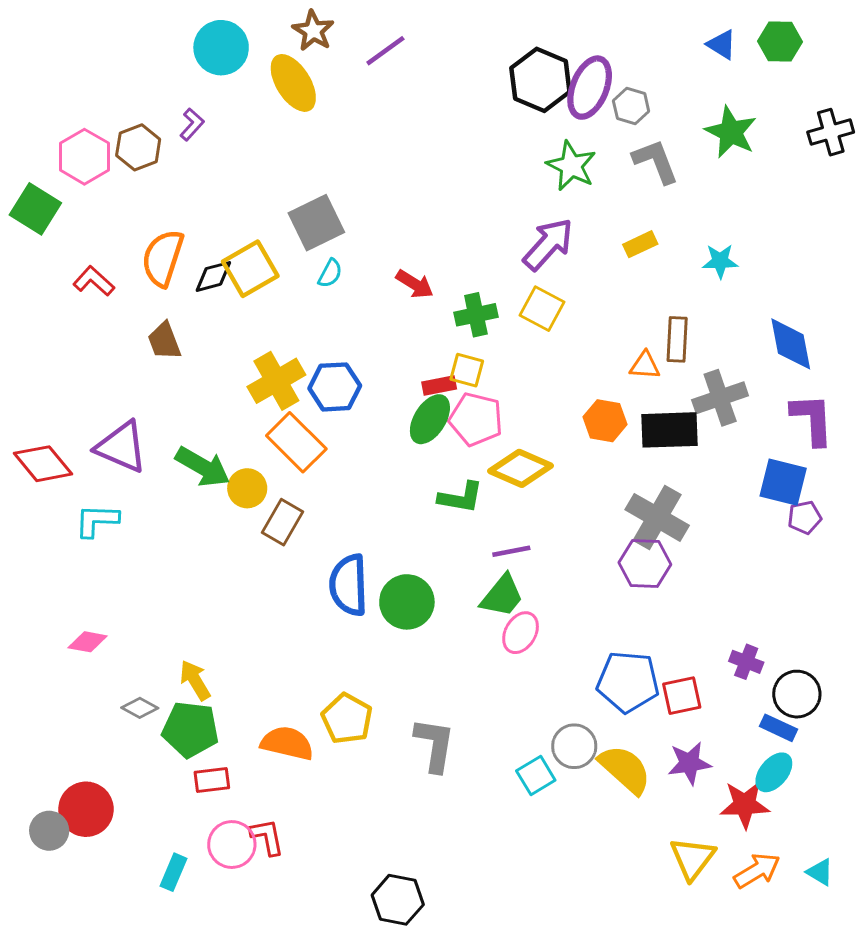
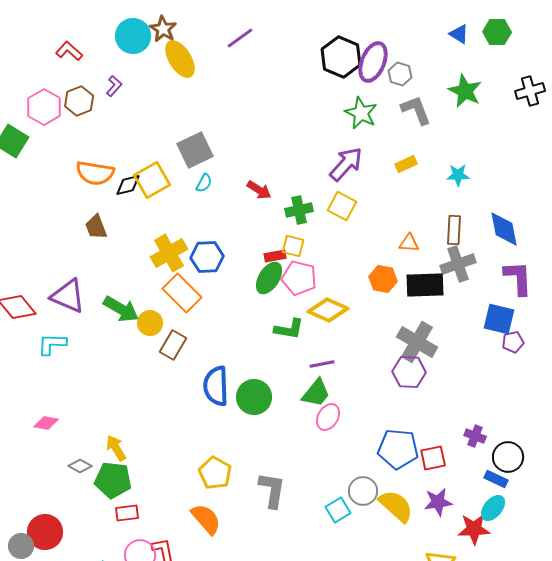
brown star: (313, 31) -> (163, 29), moved
orange semicircle: (163, 258) -> (95, 173), turned -99
red L-shape: (94, 281) -> (69, 51), moved
brown rectangle: (677, 339) -> (454, 230), moved
orange semicircle: (287, 743) -> (206, 519), moved, turned 36

